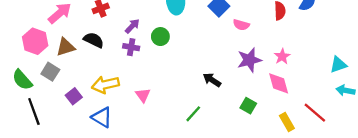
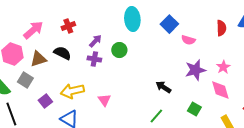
green line: (193, 114) -> (156, 116), moved

